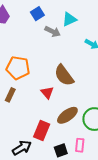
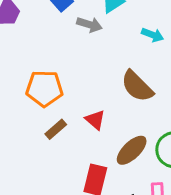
brown semicircle: (64, 75) -> (137, 86), moved
brown rectangle: (10, 95) -> (56, 129), moved, turned 32

